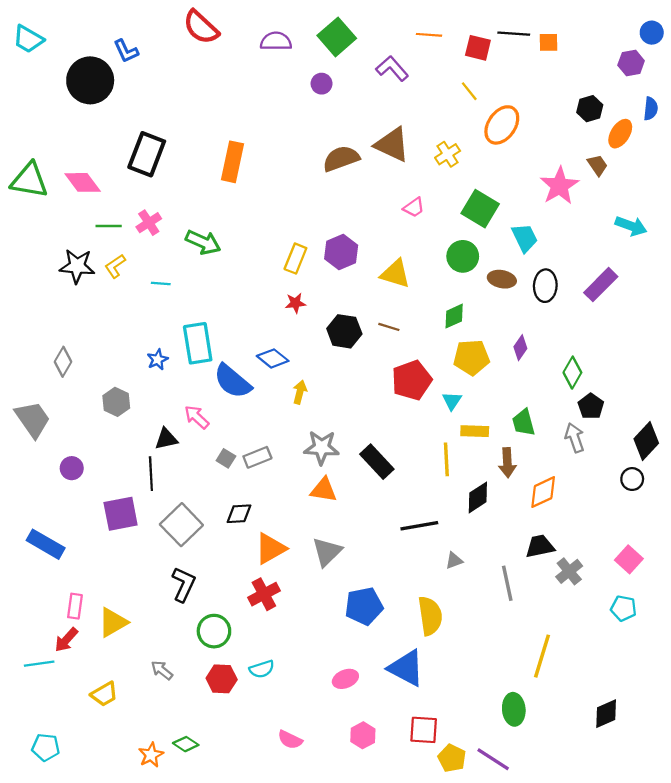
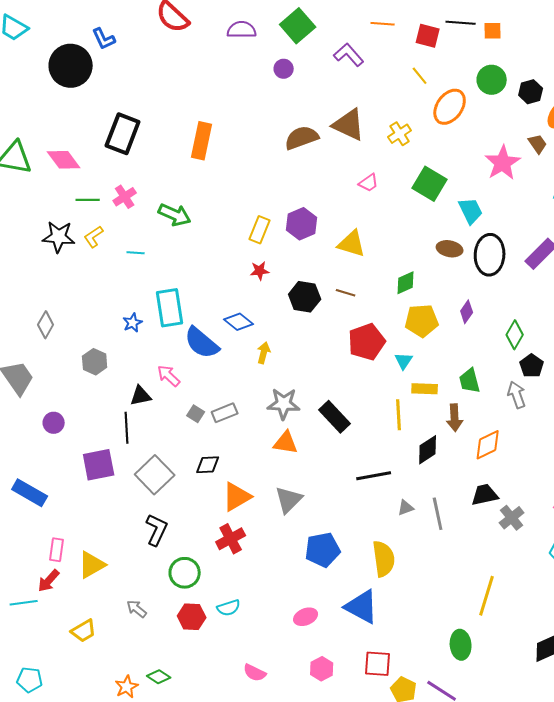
green circle: (463, 256) -> (492, 80), moved
black ellipse: (545, 286) -> (490, 255), size x1.4
gray line: (507, 583) -> (438, 514), moved

